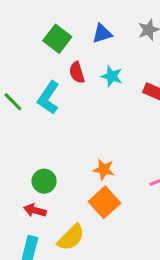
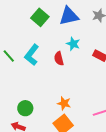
blue triangle: (102, 34) -> (69, 16), size x1.5
red semicircle: (77, 72) -> (59, 59), moved

